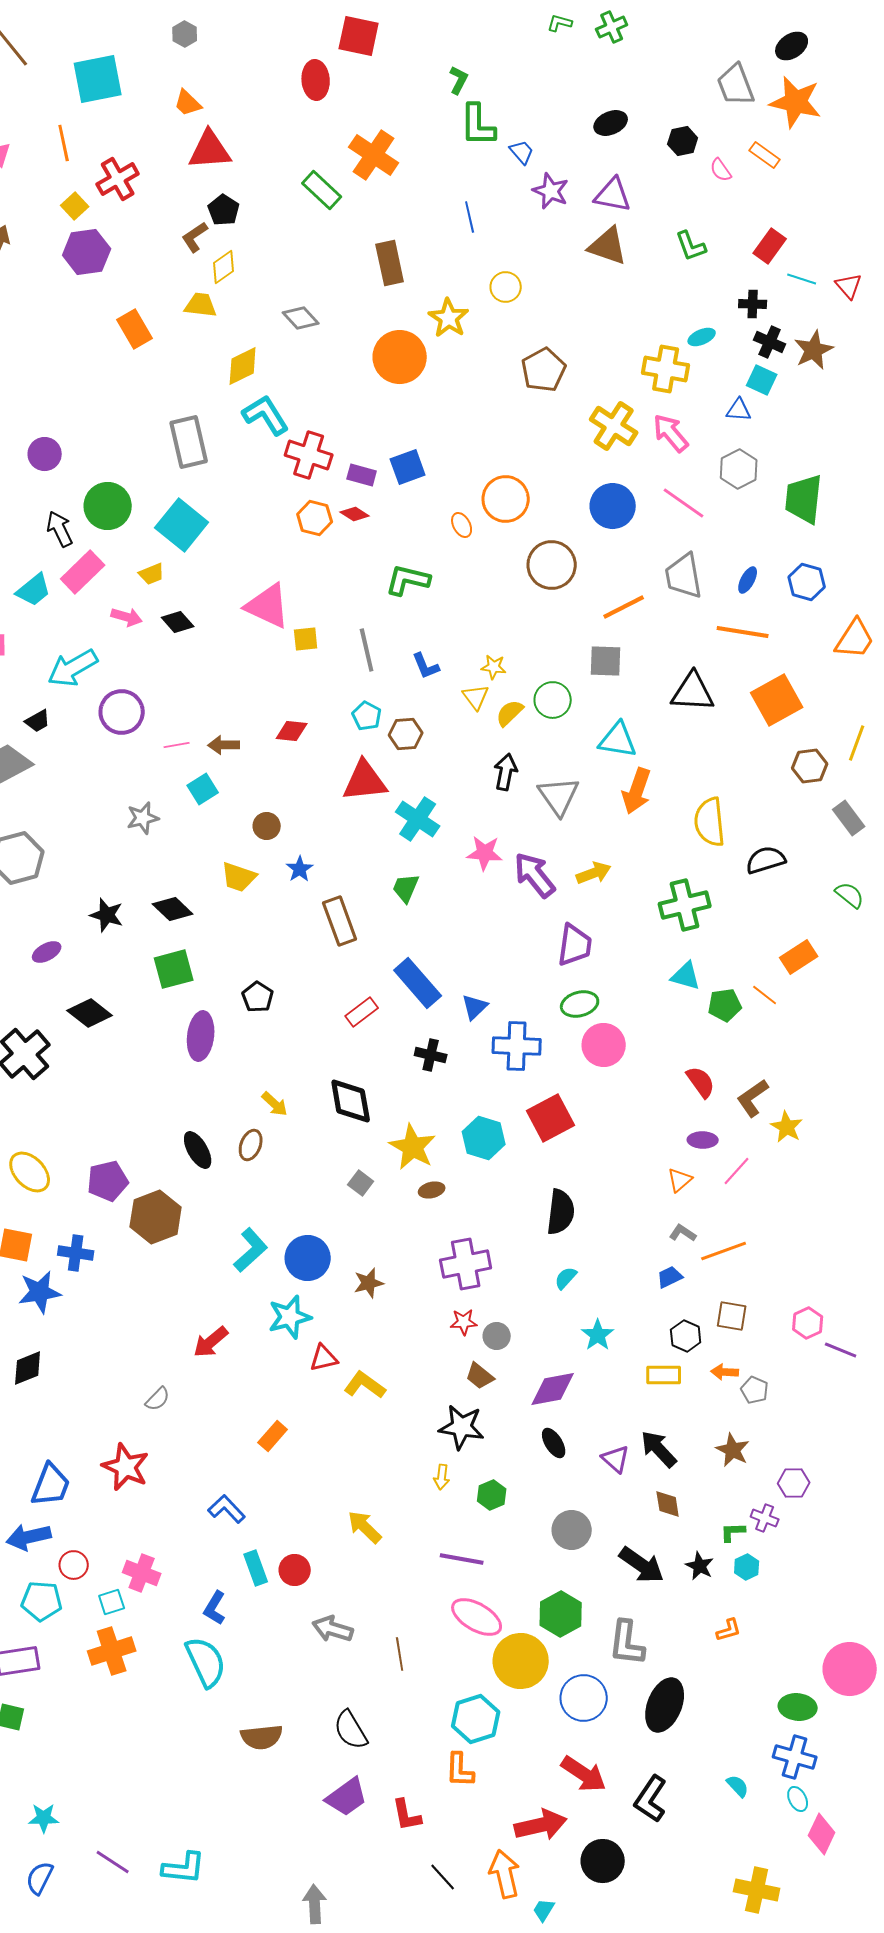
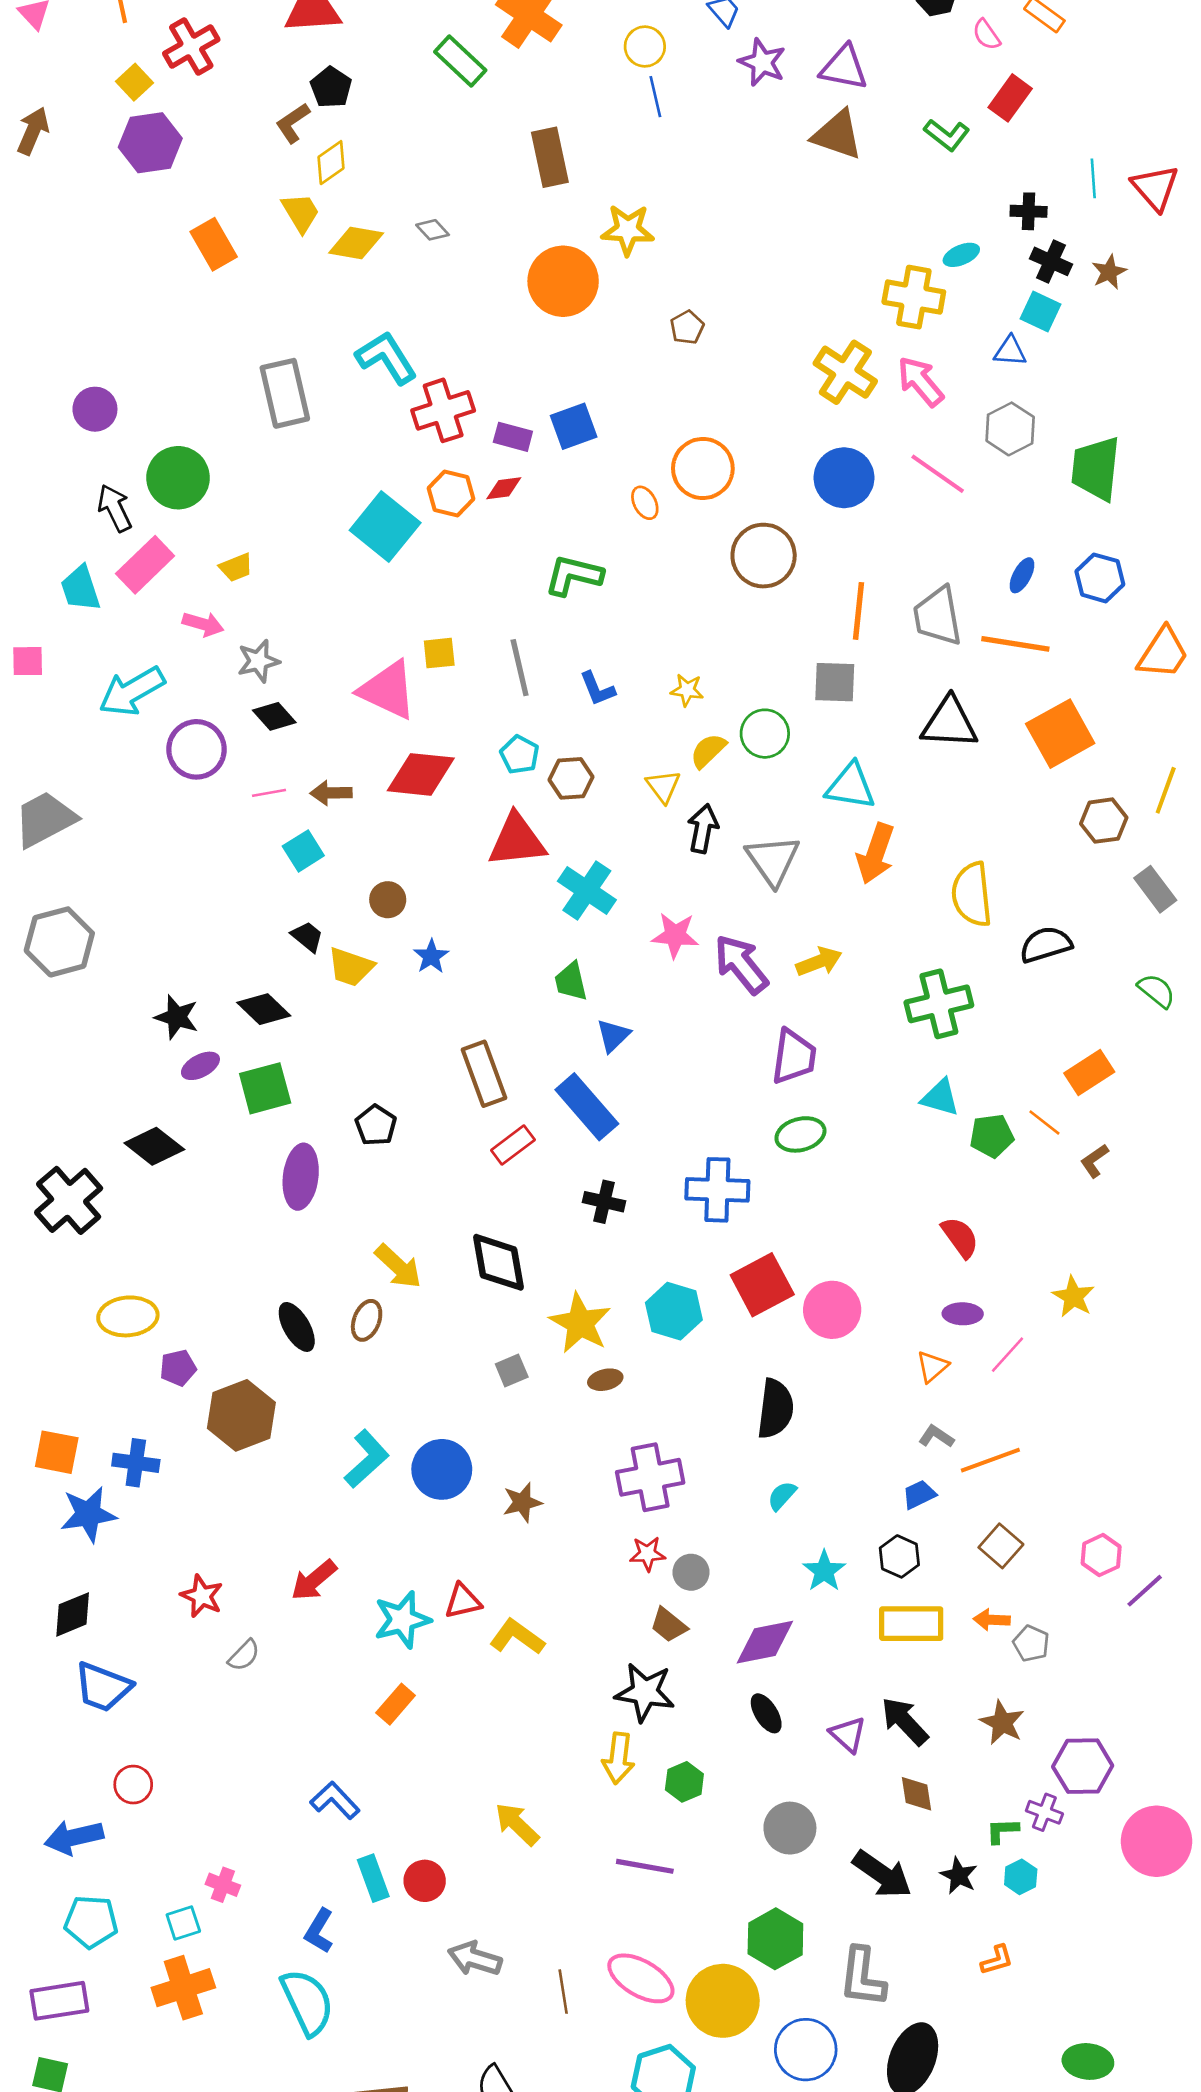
green L-shape: (691, 246) -> (947, 135), turned -32
red rectangle: (770, 246) -> (1010, 98), moved
cyan line: (802, 279) -> (1093, 178), turned 68
red triangle: (849, 286) -> (1155, 188), size x1.4
yellow circle: (506, 287) -> (645, 47), moved
yellow trapezoid: (201, 305) -> (301, 213), turned 52
gray diamond: (301, 318) -> (433, 230), size x0.7
yellow star: (449, 318) -> (628, 230), turned -30
brown star: (814, 350) -> (1109, 272), size x0.7
yellow diamond: (243, 366) -> (356, 243), moved, turned 36
brown pentagon: (544, 370) -> (687, 327), moved, size x0.6
red cross: (309, 455) -> (443, 410), turned -36
red diamond: (355, 514) -> (504, 488), turned -40
cyan square: (182, 525) -> (385, 527), moved
gray trapezoid: (684, 576) -> (938, 616), moved
cyan trapezoid: (34, 590) -> (80, 588), turned 111
pink triangle: (268, 606) -> (388, 690), moved
orange line: (624, 607) -> (858, 611), turned -57
black diamond: (178, 622) -> (274, 716), moved
yellow triangle: (476, 697) -> (663, 786), moved
black trapezoid: (38, 721) -> (307, 937), moved, turned -112
red diamond: (292, 731) -> (421, 774), size x1.6
gray star: (143, 818) -> (258, 661), moved
green trapezoid: (406, 888) -> (571, 981), turned -36
brown rectangle: (340, 921) -> (484, 1074), moved
purple ellipse: (47, 952) -> (200, 1066), moved
blue triangle: (475, 1007) -> (613, 1036), moved
pink circle: (604, 1045) -> (832, 1310), moved
brown L-shape: (753, 1098) -> (1095, 1161), moved, size x0.7
yellow arrow: (275, 1104) -> (398, 1266), size x1.4
yellow ellipse: (30, 1172) -> (128, 1316), moved, turned -51
purple pentagon: (108, 1181) -> (178, 1368), size x0.7
gray square: (361, 1183) -> (512, 1370), turned 30
brown square: (732, 1316) -> (1001, 1546), turned 32
cyan star: (290, 1317) -> (402, 1620), moved
black hexagon: (686, 1336) -> (899, 1556), moved
purple line: (841, 1350) -> (1145, 1591), turned -64
yellow rectangle: (664, 1375) -> (911, 1624), size x1.4
red star: (126, 1467) -> (202, 1596), moved, size x0.7
yellow arrow: (442, 1477) -> (618, 1758), size x1.5
purple hexagon: (794, 1483) -> (1083, 1766), size x1.4
blue trapezoid: (51, 1485) -> (103, 1687), moved, turned 90
red circle: (74, 1565) -> (133, 1785), moved
pink cross: (142, 1573) -> (223, 1885), size x0.7
pink ellipse: (477, 1617) -> (641, 1978), moved
pink circle: (850, 1669) -> (1157, 1841), moved

